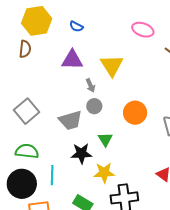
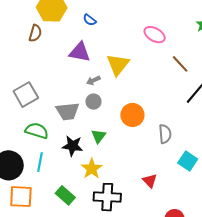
gray arrow: (90, 85) -> (93, 80), turned 80
green semicircle: (27, 151) -> (37, 131), moved
yellow star: (104, 173) -> (92, 169), turned 30

